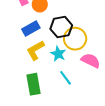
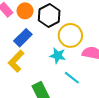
black hexagon: (61, 27) -> (49, 15), moved
yellow L-shape: (35, 50) -> (16, 61), moved

